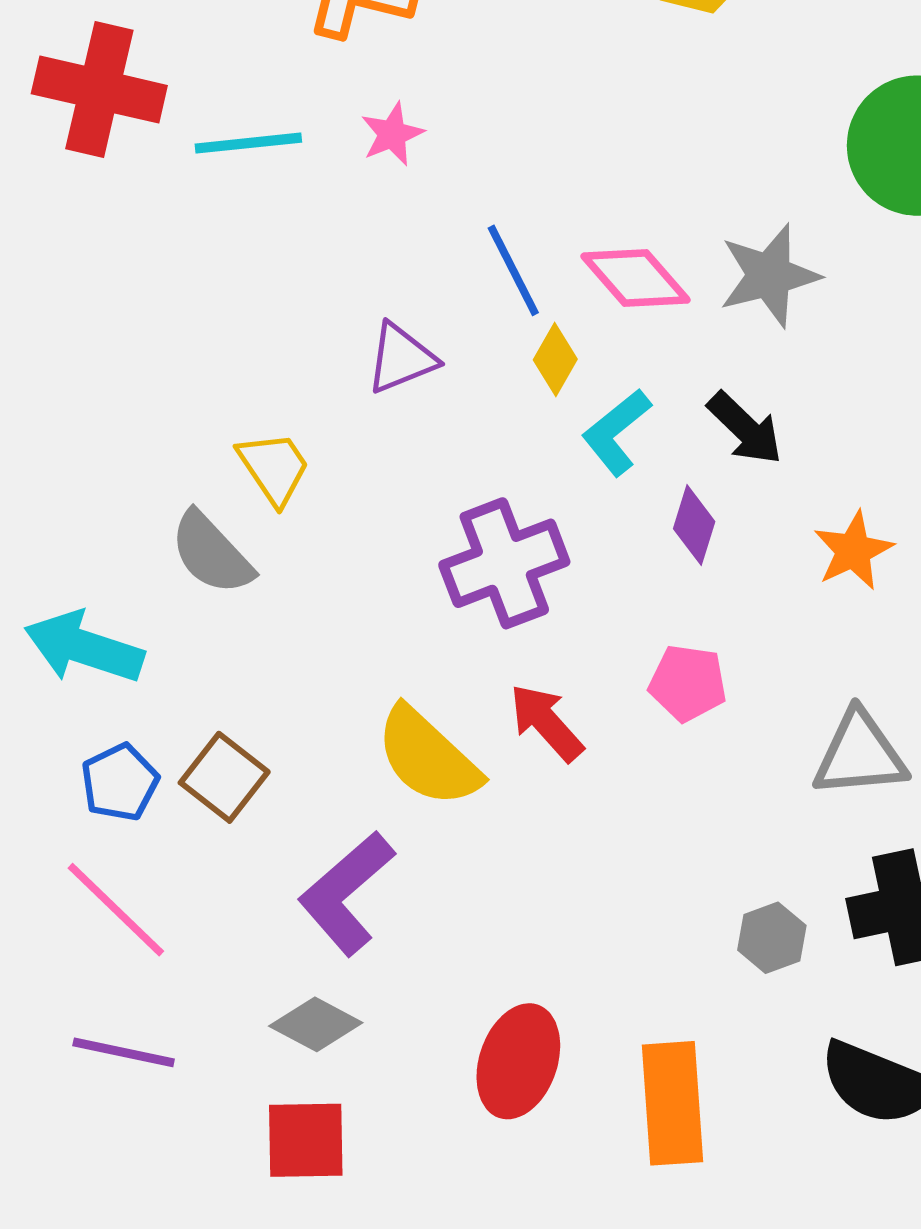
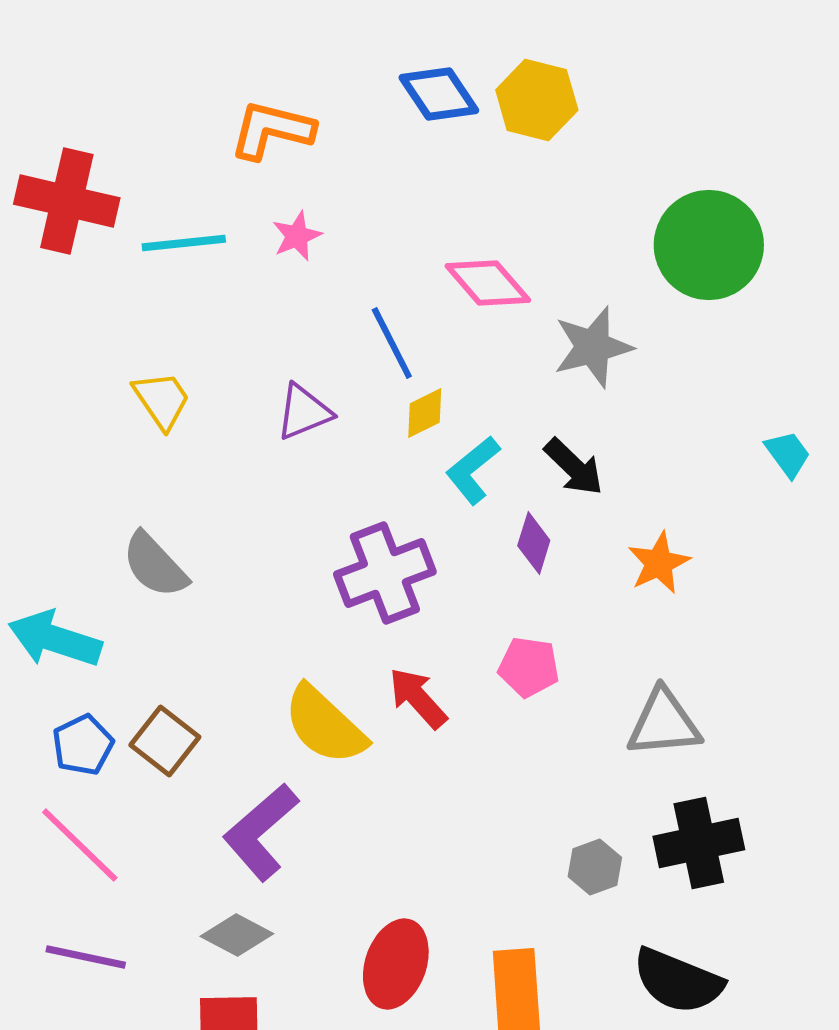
pink diamond: (636, 278) -> (488, 283), moved
yellow diamond: (555, 360) -> (425, 413), turned 34
yellow trapezoid: (274, 468) -> (162, 400), moved

